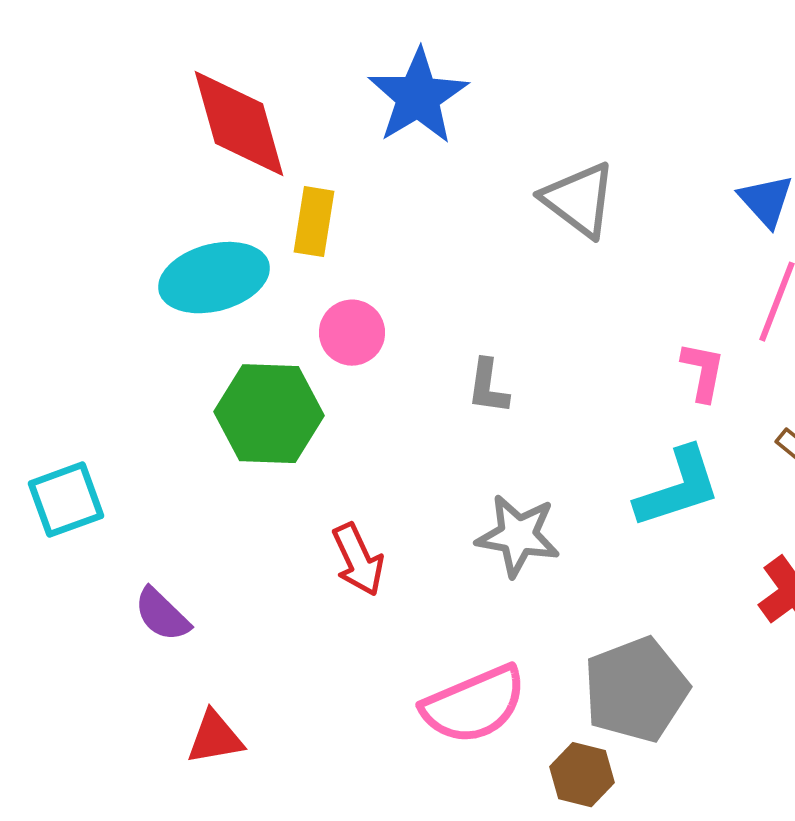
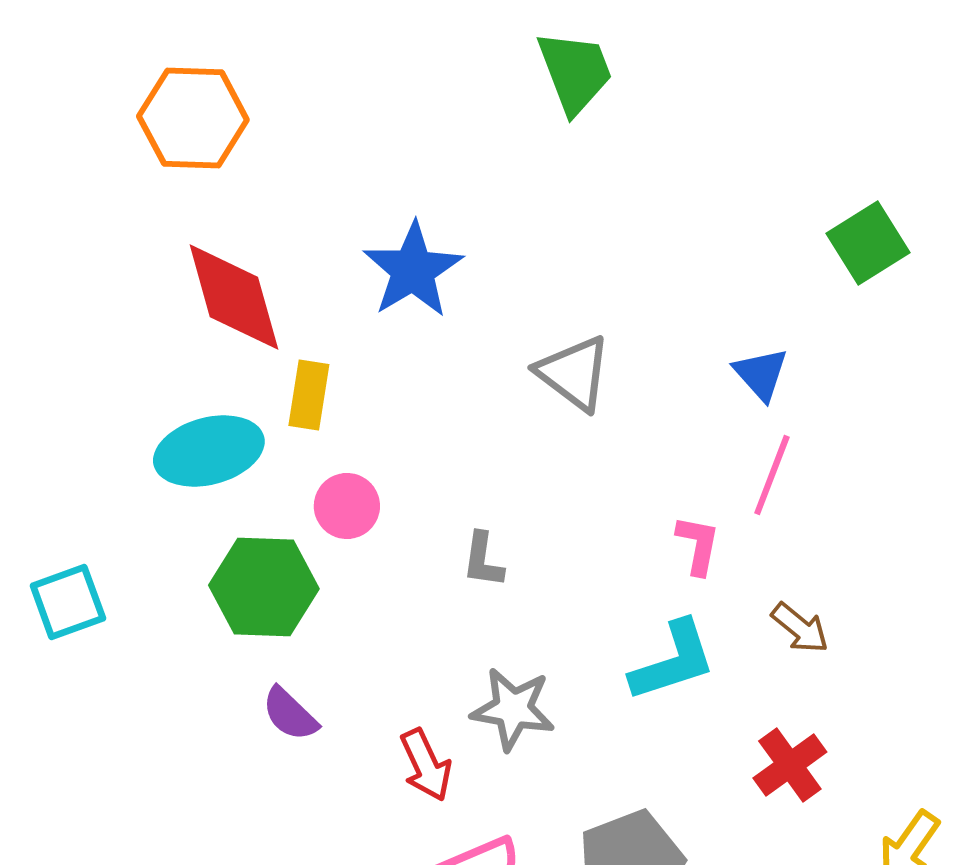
cyan square: (66, 500) -> (68, 602), moved
red arrow: (358, 560) -> (426, 765), moved
purple semicircle: (162, 615) -> (290, 714), moved

